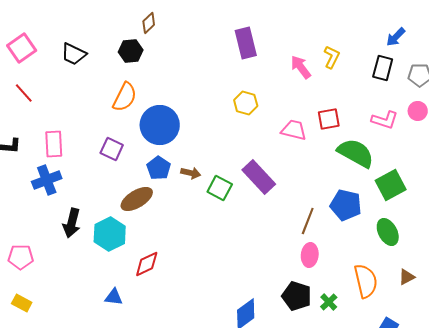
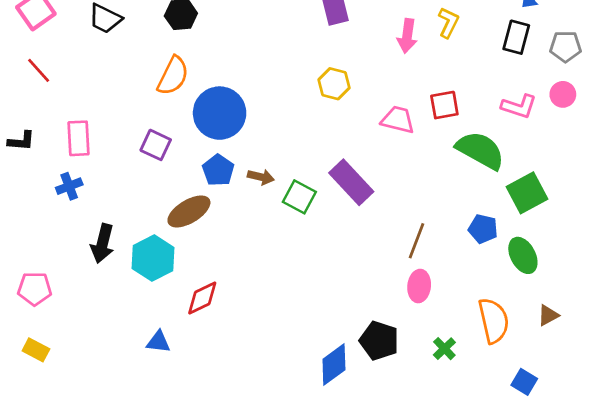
pink arrow: (301, 67) -> (407, 36), turned -135
blue cross: (47, 180) -> (69, 186), size x0.7
blue pentagon: (346, 205) -> (483, 229), moved, size x0.7
black pentagon: (297, 296) -> (379, 341), moved

